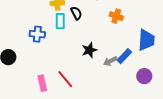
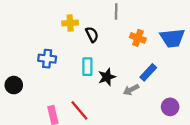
cyan rectangle: (60, 21) -> (87, 67), moved
blue trapezoid: (146, 40) -> (172, 38), moved, turned 80
blue rectangle: (124, 56) -> (148, 72), moved

